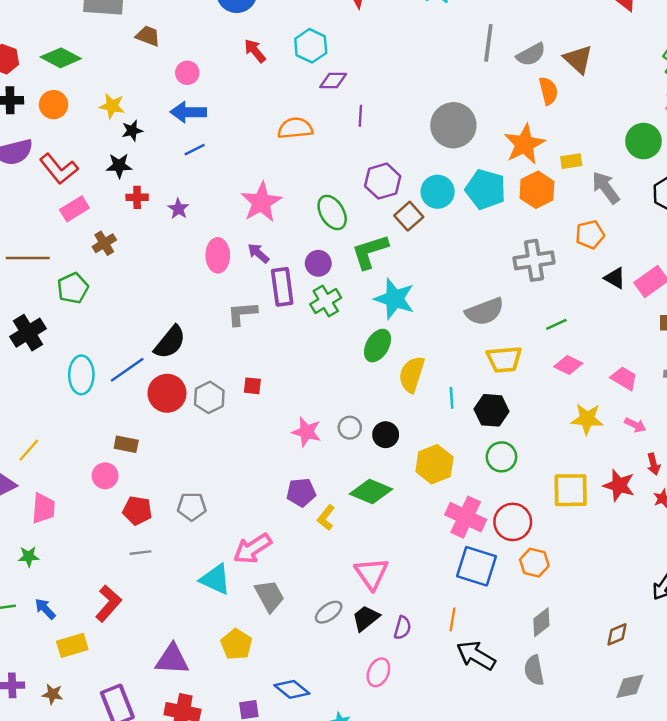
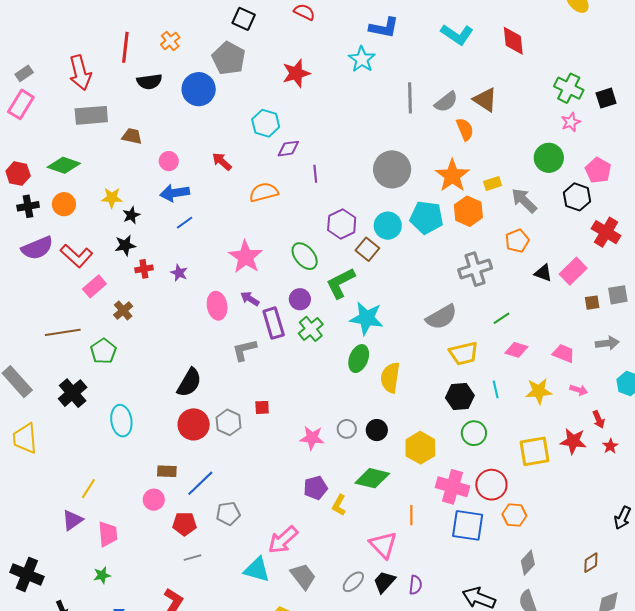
red arrow: (255, 51) -> (222, 161), moved
blue line: (127, 370) -> (200, 483), moved
cyan line: (452, 398) -> (496, 389), moved
orange line: (452, 619) -> (411, 515), moved

